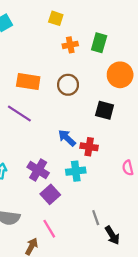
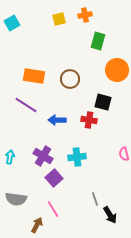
yellow square: (56, 18) -> (59, 19), turned -32
orange cross: (70, 45) -> (85, 15), moved
blue arrow: (67, 138) -> (57, 120), moved, turned -42
red cross: (89, 147) -> (89, 120), moved

